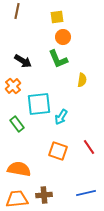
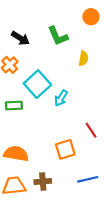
orange circle: (63, 37) -> (91, 17), moved
cyan square: (39, 104) -> (37, 84), turned -35
green rectangle: (17, 124) -> (14, 106), turned -56
orange square: (58, 151) -> (65, 149), moved, turned -36

